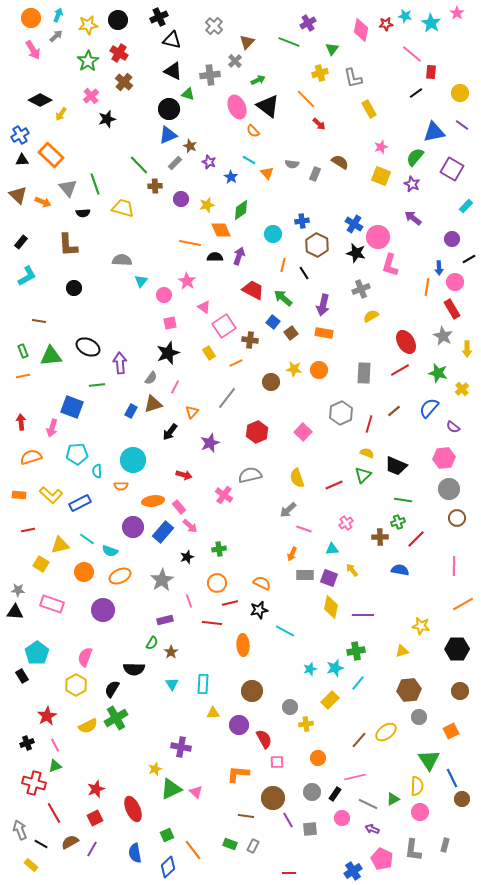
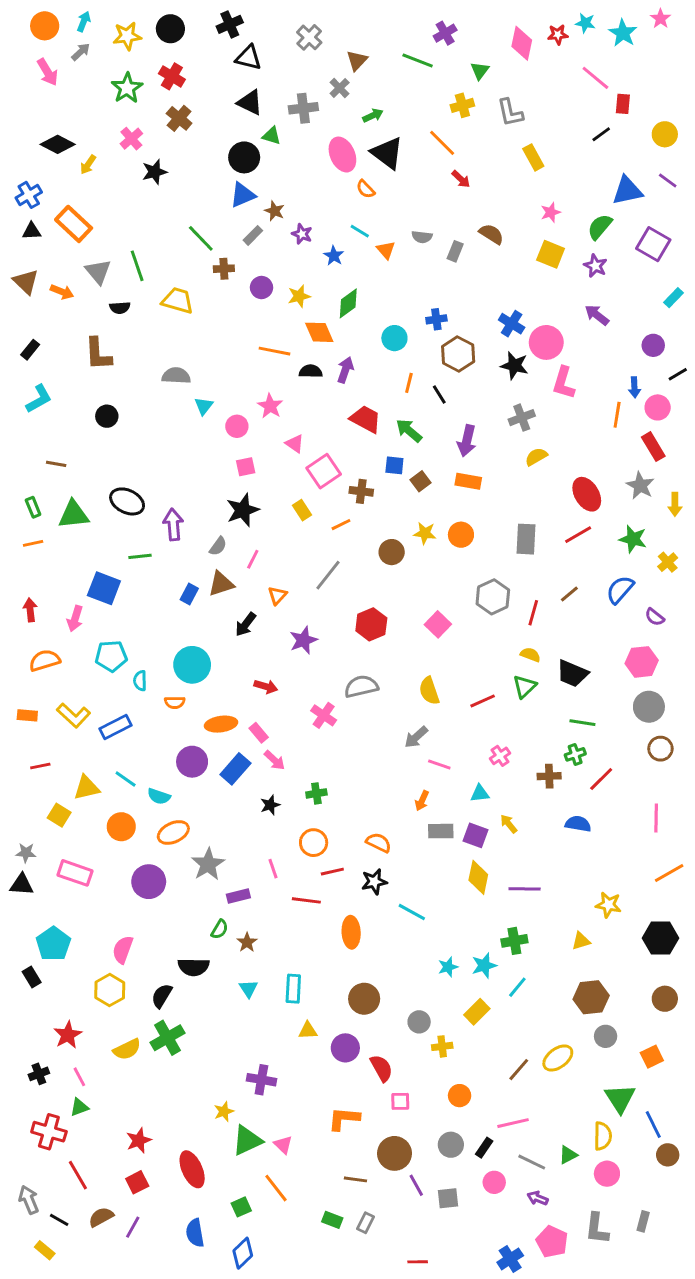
blue square: (273, 322) -> (394, 465), turned -32
gray star: (162, 580) -> (208, 864), moved
orange line: (193, 850) -> (276, 1188), moved

